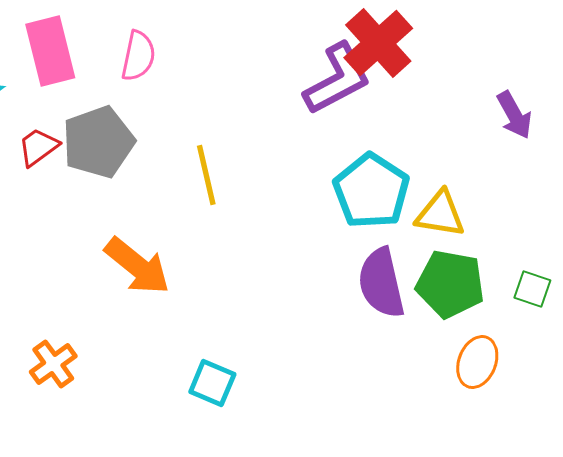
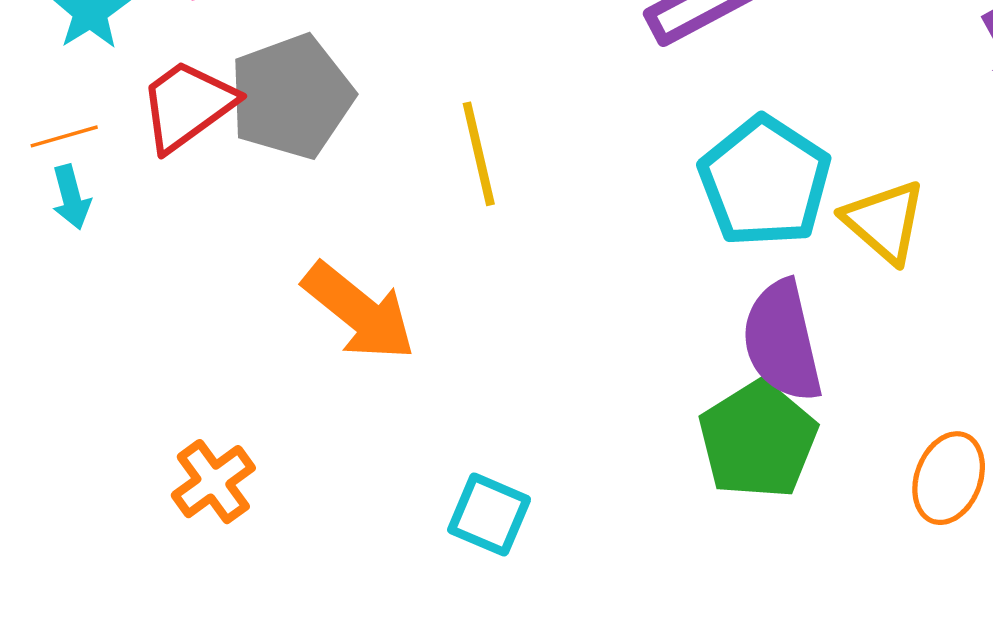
red trapezoid: (38, 147) -> (187, 105), size x1.4
yellow triangle: (440, 214) -> (884, 221), turned 32
green pentagon: (450, 284) -> (758, 440), moved, turned 30

